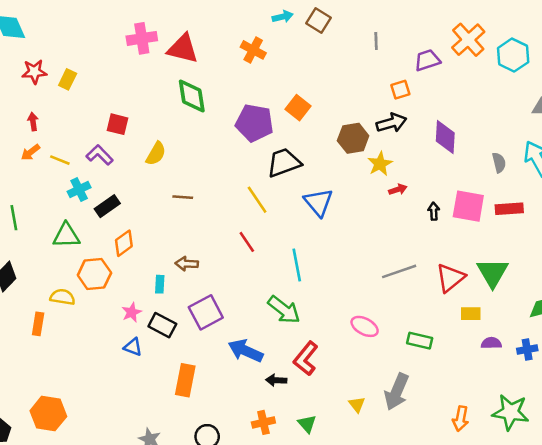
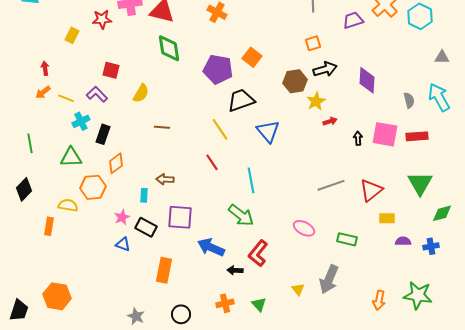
red star: (34, 72) -> (102, 19), moved
orange square: (400, 90) -> (313, 43), moved
black rectangle: (107, 206) -> (103, 134), turned -36
green triangle: (493, 273) -> (420, 183), moved
purple square: (206, 312) -> (180, 217), turned 32

